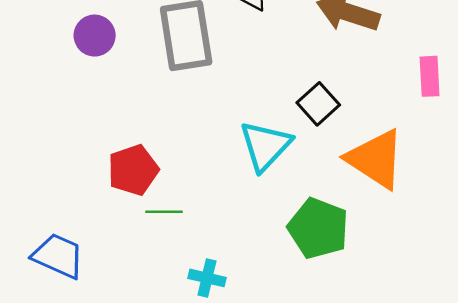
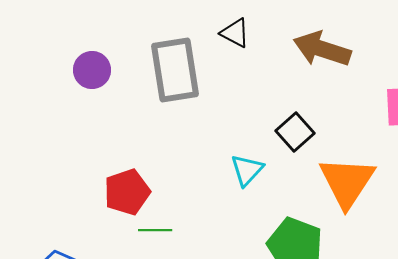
cyan triangle: (265, 146) -> (247, 170), size x0.7
orange triangle: (376, 159) -> (347, 182), turned 30

